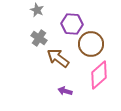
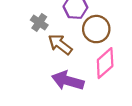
purple arrow: (65, 91) -> (68, 81), size x2.0

